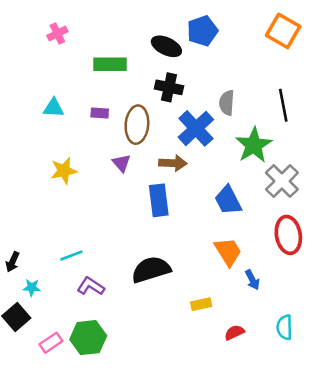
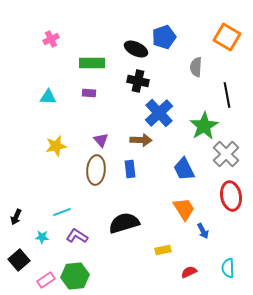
gray semicircle: (227, 103) -> (196, 67), moved
purple rectangle: (100, 113) -> (89, 93), moved
brown ellipse: (137, 125) -> (96, 170), moved
blue rectangle: (159, 200) -> (130, 169), size x0.7
cyan star: (32, 288) -> (42, 237), moved

